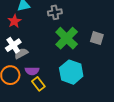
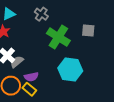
gray cross: (55, 12) -> (41, 14), turned -32
yellow rectangle: (38, 84) -> (29, 89), moved

